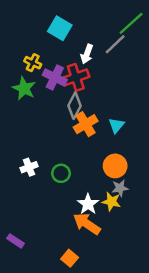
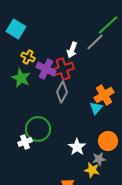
cyan square: (60, 28) -> (16, 29), moved
orange cross: (86, 124) -> (104, 95), moved
orange circle: (115, 166) -> (108, 141), moved
green circle: (61, 173) -> (38, 129), moved, size x1.6
white star: (88, 204) -> (77, 147), moved

